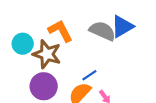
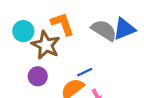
purple circle: (44, 86) -> (38, 76), size x0.7

